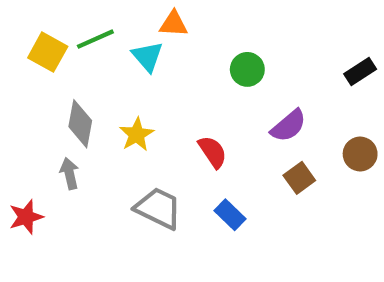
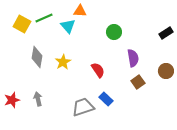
purple semicircle: (289, 126) -> (133, 58), turned -60
gray arrow: (69, 174) -> (38, 99), moved
gray trapezoid: (158, 208) -> (83, 107), moved, turned -45

